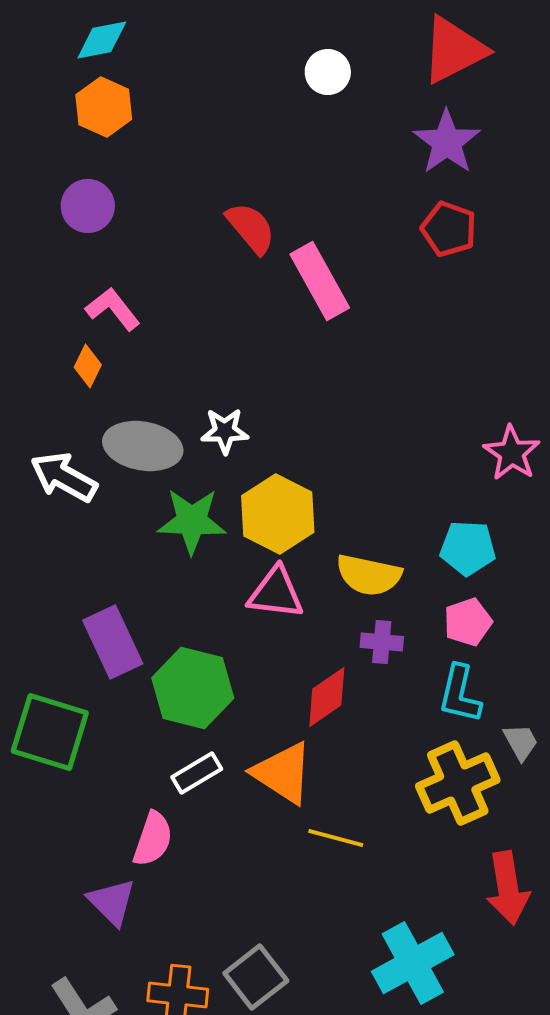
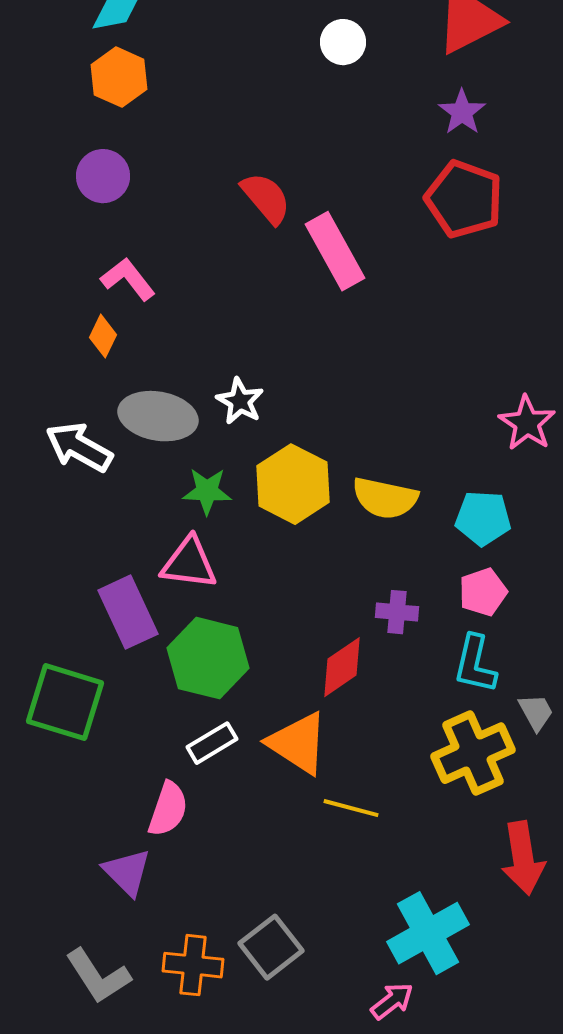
purple star: (447, 142) -> (462, 112), size x0.7
red pentagon: (449, 229) -> (464, 199), size x1.4
white star: (225, 431) -> (240, 401), turned 30
green star: (192, 521) -> (207, 491), size x0.7
yellow semicircle: (369, 575) -> (385, 498), moved
pink triangle: (276, 593) -> (189, 563), moved

